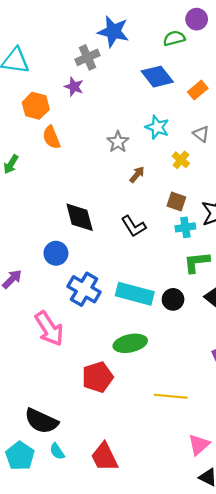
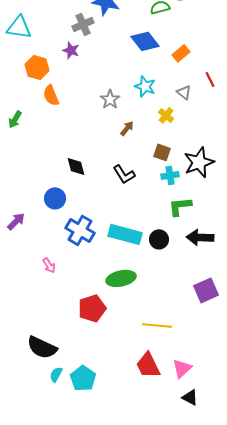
black diamond: (80, 217) -> (76, 166), size x0.7
pink arrow: (49, 329) -> (49, 265), size x0.5
cyan semicircle: (57, 451) -> (56, 374), turned 63
cyan pentagon: (20, 456) -> (83, 378), moved
red trapezoid: (104, 457) -> (148, 365), moved

